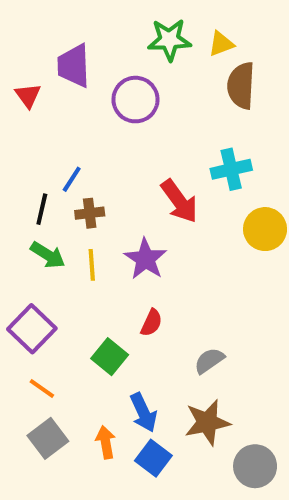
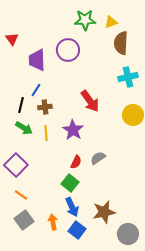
purple trapezoid: (74, 66) -> (37, 60), moved
red triangle: (28, 96) -> (12, 39), moved
cyan cross: (231, 169) -> (128, 77), moved
green square: (110, 357) -> (70, 183), moved
gray semicircle: (209, 361) -> (98, 158), moved

